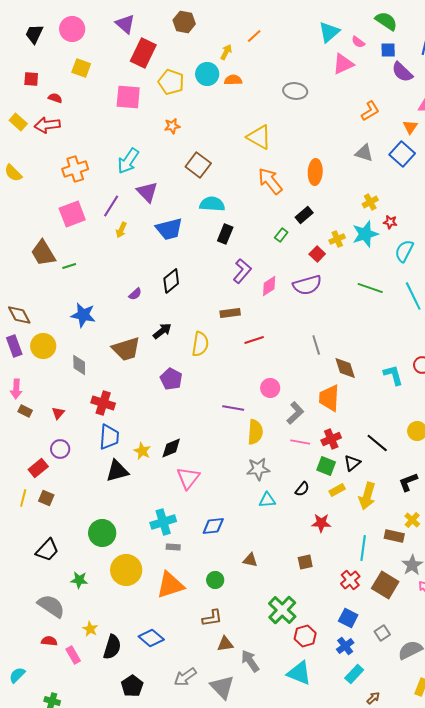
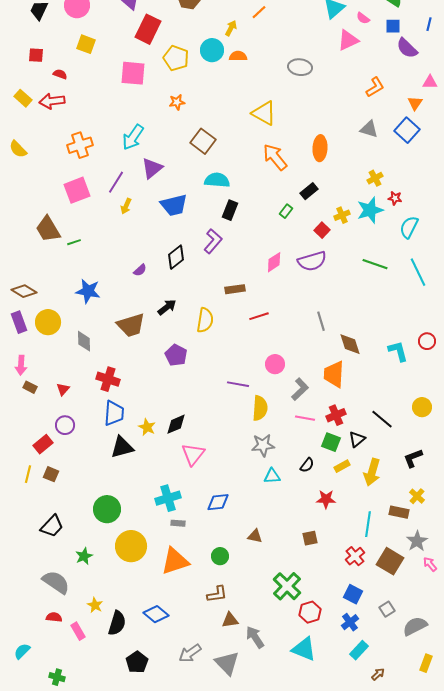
purple triangle: (147, 192) -> (152, 168), turned 35
purple L-shape: (242, 271) -> (213, 241), moved
brown diamond: (19, 315) -> (24, 291), turned -30
green star: (79, 580) -> (84, 556), turned -30

